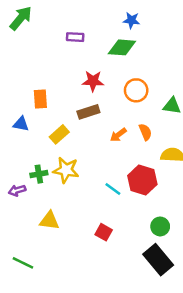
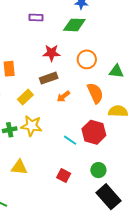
orange semicircle: (145, 132) -> (95, 93), size x1.5
orange arrow: (118, 135) -> (63, 96), moved
green circle: (160, 226) -> (98, 170), moved

